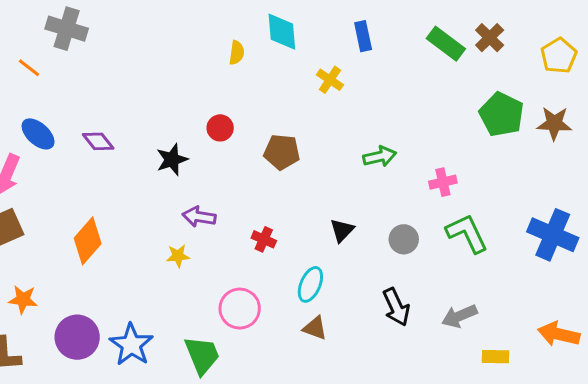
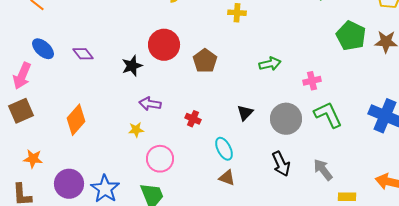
yellow cross: (330, 80) -> (237, 13), turned -30
red circle: (220, 128) -> (164, 45), size x1.8
brown pentagon: (282, 152) -> (205, 61), turned 30
gray circle: (404, 239) -> (286, 119), size x1.6
cyan ellipse: (310, 284) -> (224, 149), turned -50
pink circle: (240, 309) -> (160, 159), moved
gray arrow: (459, 316) -> (323, 170), turned 75

